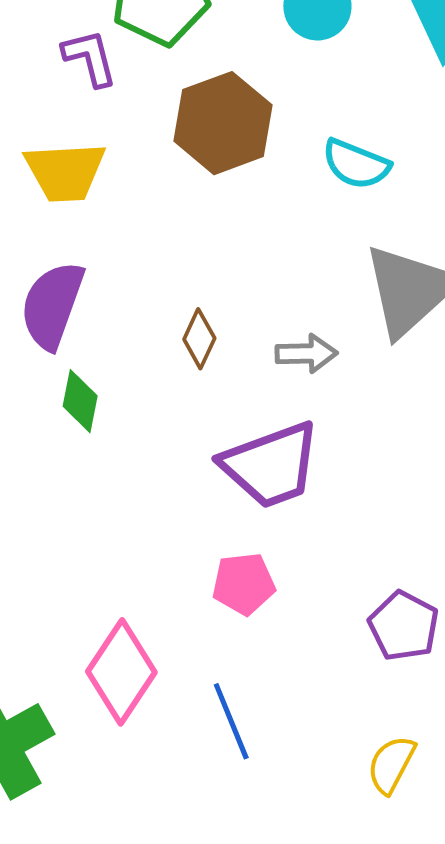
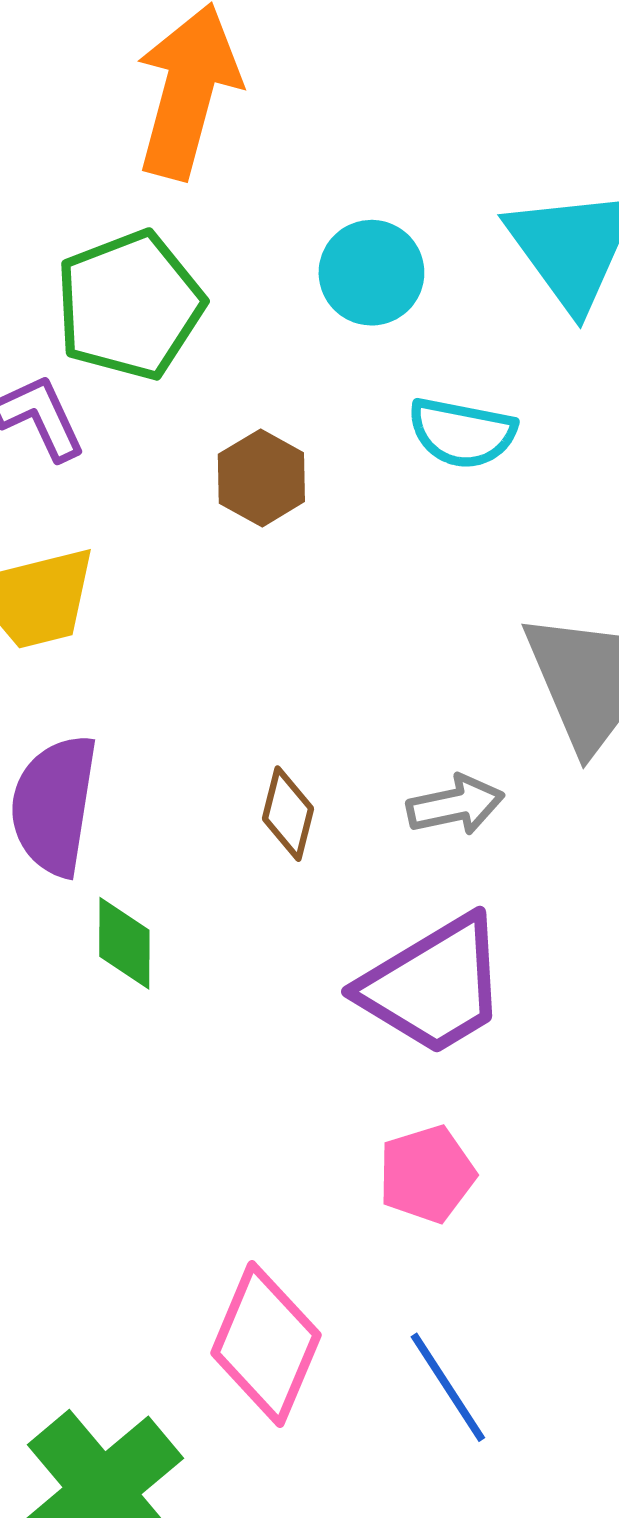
brown hexagon: (223, 123) -> (261, 478), size x0.6
cyan semicircle: (356, 164) -> (462, 433), moved

